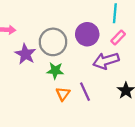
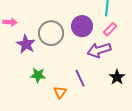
green star: (55, 71) -> (38, 75), moved
orange triangle: (63, 94) -> (60, 92), moved

